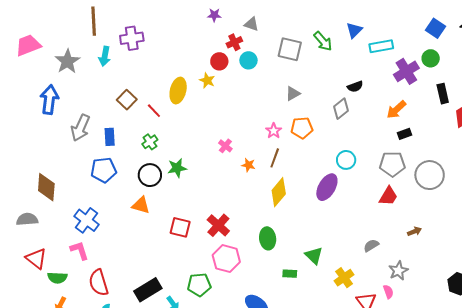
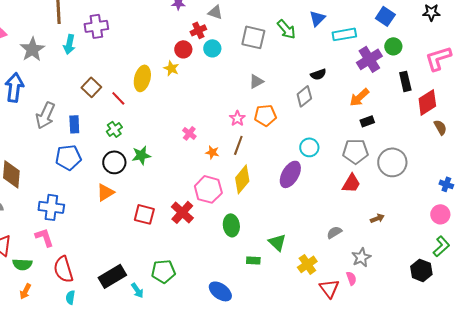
blue square: (436, 28) -> (385, 16), moved
orange triangle: (141, 205) -> (105, 192), turned -48
blue cross: (87, 220) -> (51, 207), turned -30
pink hexagon: (226, 259) -> (208, 189), moved

